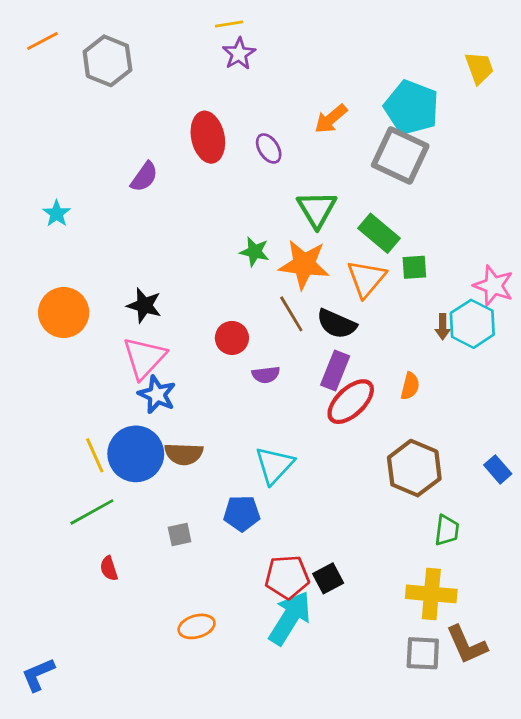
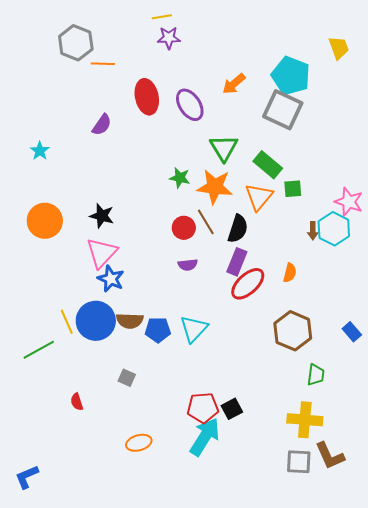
orange line: (42, 41) -> (103, 64), moved, turned 30
purple star: (239, 54) -> (169, 38), turned 30
purple ellipse: (269, 148) -> (190, 105), size x1.5
black semicircle: (337, 324) -> (238, 229), turned -96
red circle: (232, 338) -> (184, 228), moved
green line: (92, 512) -> (39, 350), moved
blue pentagon: (242, 513) -> (158, 330), moved
gray square: (180, 535) -> (127, 378), turned 36

